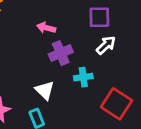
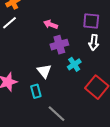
white arrow: (106, 45) -> (94, 42), turned 133
cyan cross: (83, 77) -> (74, 64), turned -32

